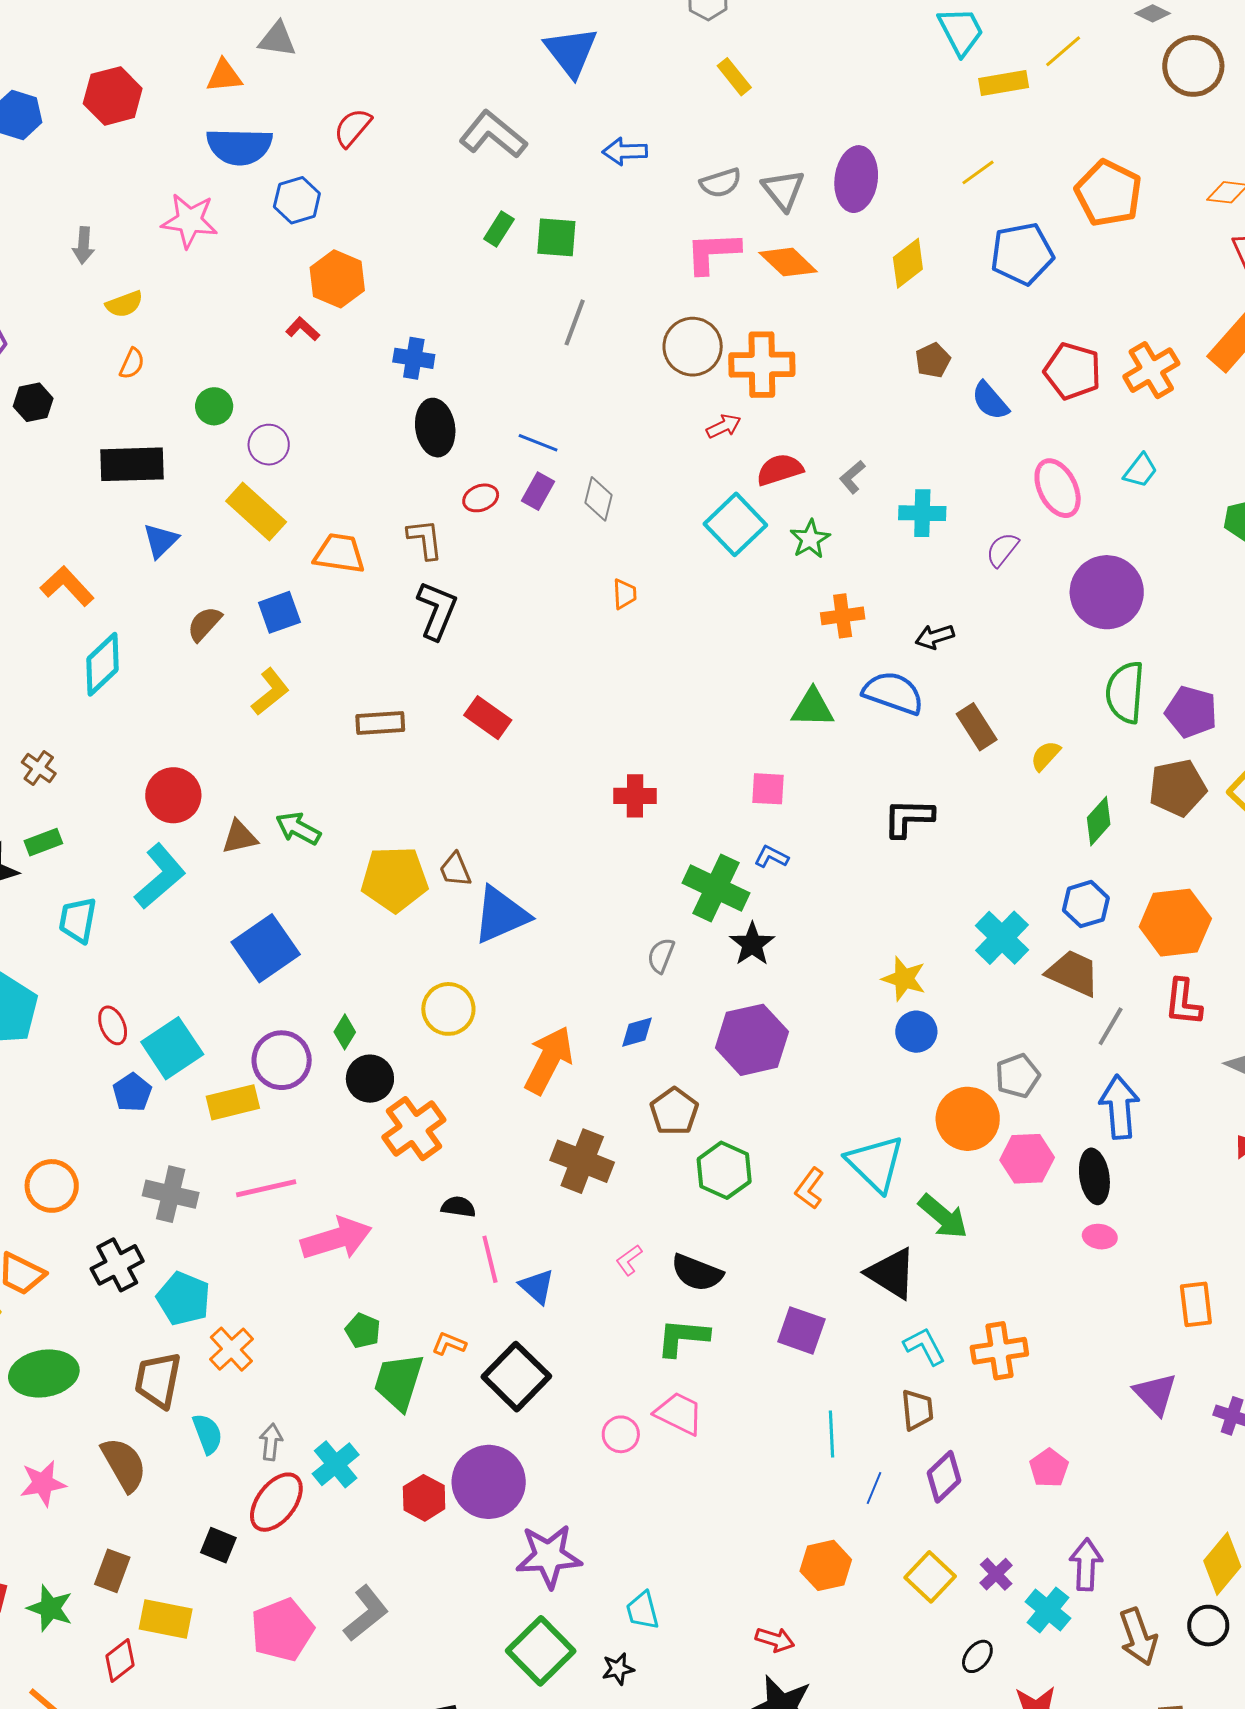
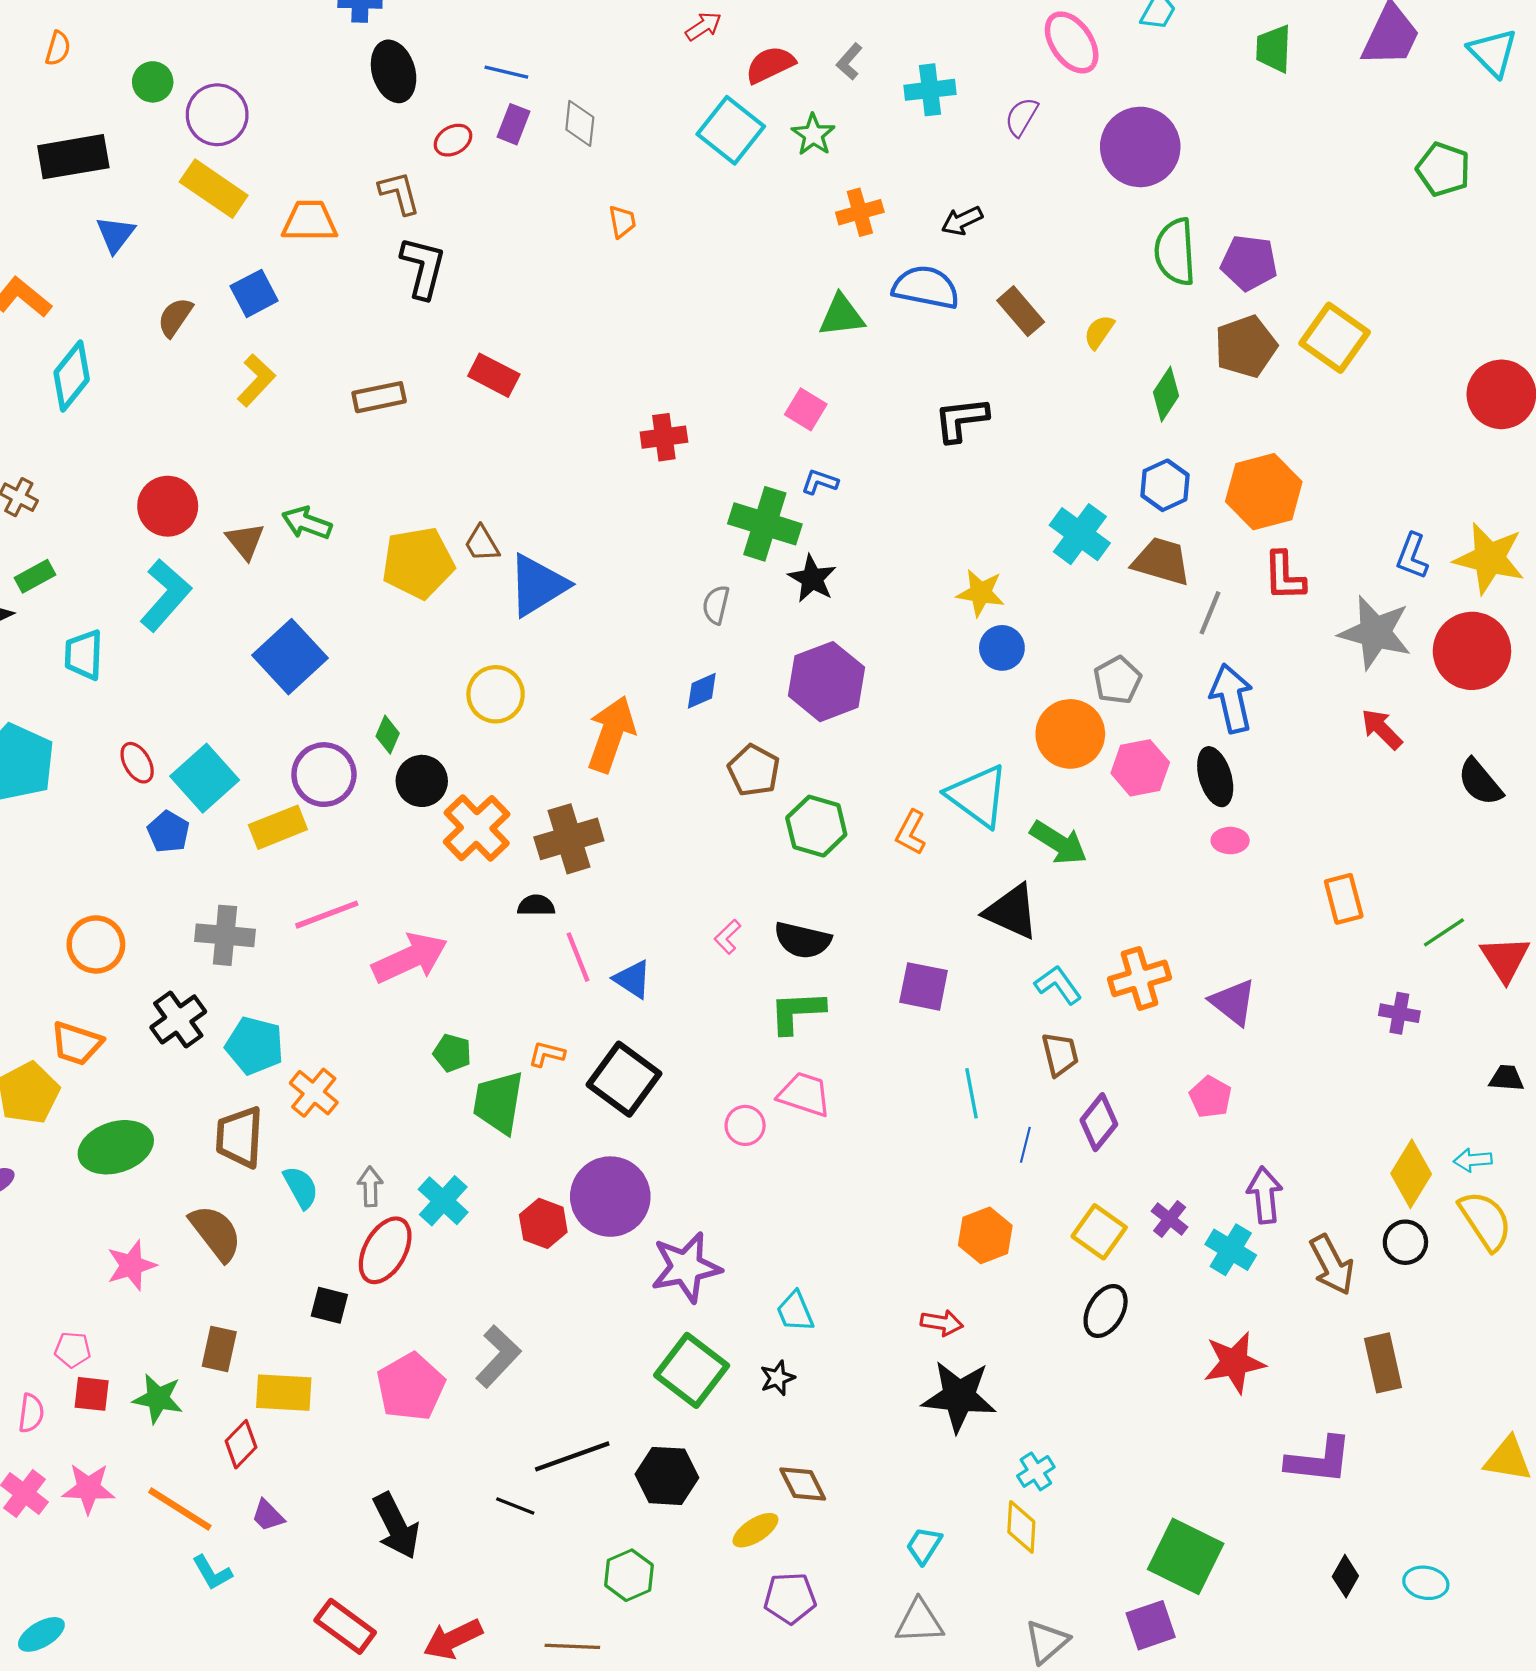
purple circle: (269, 445) -> (217, 115), size x1.4
pink square: (768, 789) -> (806, 409), turned 36
brown triangle: (240, 837) -> (245, 541), turned -48
brown cross: (582, 1161) -> (569, 839), moved, turned -30
purple triangle: (1155, 1394) -> (1233, 1002), moved
black ellipse: (977, 1656) -> (1106, 1311), moved, size x1.4

